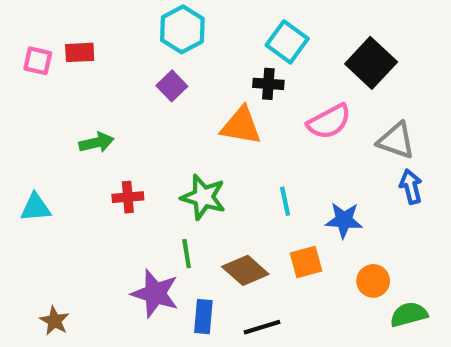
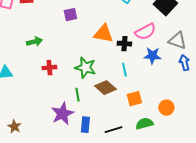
black cross: (268, 84) -> (124, 44), moved
purple square: (172, 86) -> (70, 15), turned 32
blue star: (344, 220) -> (152, 56), moved
brown diamond: (245, 270) -> (105, 88), moved
purple star: (155, 293) -> (62, 114), turned 30
green semicircle: (409, 314) -> (144, 124), moved

